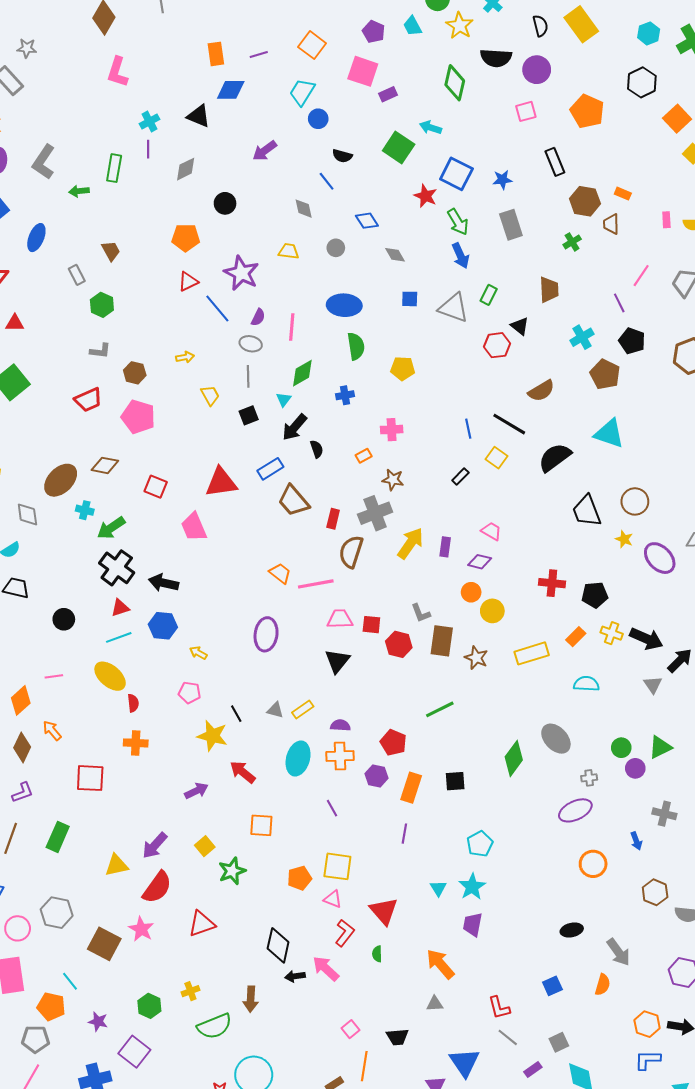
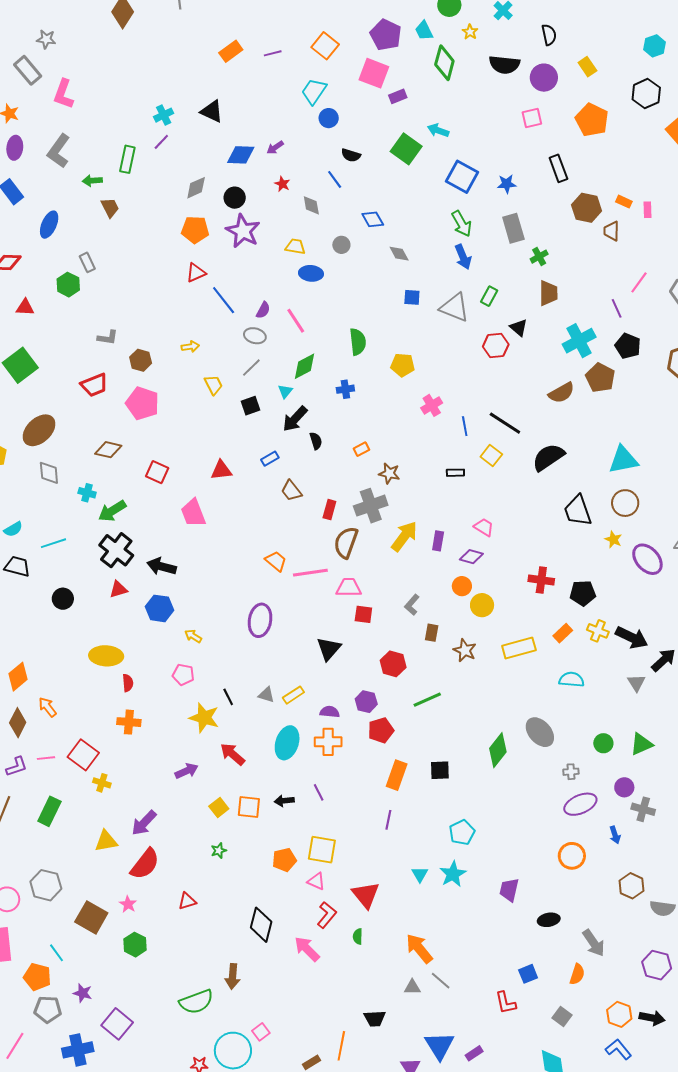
yellow rectangle: (581, 24) -> (587, 67), moved, size x0.6
yellow star: (460, 26) -> (470, 32), size x0.6
purple pentagon: (374, 32) -> (386, 35), size x1.4
orange rectangle: (216, 54) -> (231, 51), turned 60
pink L-shape: (117, 72) -> (63, 94), moved
green diamond: (455, 83) -> (444, 63), moved
blue diamond: (231, 90) -> (241, 155), moved
purple line: (148, 149) -> (161, 142), turned 42
purple arrow: (265, 151) -> (275, 147), size x0.7
gray diamond: (186, 169) -> (196, 188), moved
red star: (425, 196) -> (282, 184), moved, size x0.7
pink rectangle: (666, 220) -> (648, 210), moved
green cross: (572, 242) -> (539, 257), moved
brown trapezoid: (111, 251) -> (110, 208), moved
purple star: (241, 273) -> (243, 231), moved
green hexagon: (102, 305) -> (68, 285), moved
blue ellipse: (344, 305) -> (311, 273), moved, size x0.7
pink line: (292, 327) -> (296, 321), turned -40
cyan cross: (582, 337) -> (579, 341), size x1.4
gray line: (248, 376) -> (251, 368), turned 45
brown semicircle: (541, 391) -> (561, 393), moved
pink cross: (392, 430) -> (432, 405), moved, turned -30
cyan triangle: (609, 434) -> (623, 460), moved, turned -32
blue rectangle: (270, 469) -> (270, 459), size x0.7
black rectangle: (460, 477) -> (455, 473), turned 42
brown ellipse: (61, 480) -> (39, 430), moved
red triangle: (221, 482) -> (221, 470), size x0.7
brown trapezoid: (293, 501) -> (291, 491), size x0.7
gray diamond: (27, 514) -> (49, 473), moved
gray L-shape: (421, 613) -> (412, 605), turned 60
pink trapezoid: (340, 619) -> (349, 588), moved
cyan line: (119, 637) -> (54, 543), moved
brown rectangle: (442, 641) -> (432, 633), size x0.6
red hexagon: (399, 644) -> (393, 664), moved
pink line: (54, 676) -> (46, 758), moved
yellow ellipse: (110, 676) -> (106, 656), turned -40
red pentagon: (393, 742) -> (381, 730), turned 30
purple circle: (635, 768) -> (624, 787), moved
purple hexagon: (377, 776) -> (366, 702), moved
red square: (90, 778) -> (83, 755), turned 32
purple ellipse: (575, 810) -> (580, 804), moved
yellow square: (205, 846) -> (219, 808), moved
green star: (232, 871) -> (219, 851), size x0.6
red triangle: (202, 924) -> (187, 901), size x0.7
purple trapezoid: (473, 925) -> (509, 890), moved
pink star: (141, 929) -> (128, 904), size x0.7
black arrow: (295, 976) -> (284, 801), moved
yellow cross: (190, 991) -> (102, 783), moved, turned 36
green hexagon: (149, 1006) -> (135, 945), moved
red L-shape: (499, 1008) -> (506, 1003), moved
pink square: (350, 1029) -> (261, 1032), moved
gray line: (508, 1037) -> (441, 981), moved
gray pentagon: (35, 1039) -> (48, 1009), moved
gray square: (559, 1042) -> (562, 1017), moved, turned -30
blue L-shape: (648, 1060) -> (618, 1049), turned 48
purple rectangle: (533, 1070) -> (474, 1053), moved

